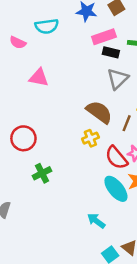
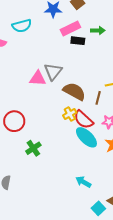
pink triangle: (39, 78) -> (38, 78), moved
gray triangle: (118, 79) -> (53, 72), moved
red semicircle: (116, 158) -> (83, 120), moved
cyan ellipse: (116, 189) -> (86, 137), moved

